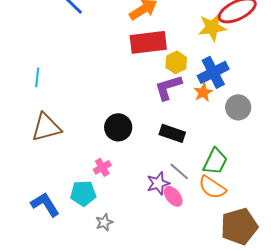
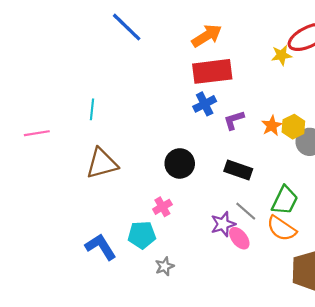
yellow star: (212, 27) -> (282, 55), size x0.7
yellow hexagon: (176, 62) -> (293, 127), moved
blue cross: (213, 72) -> (205, 104), moved, size x0.7
purple L-shape: (168, 87) -> (234, 120), size x0.7

